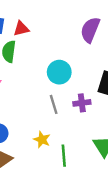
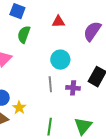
red triangle: (21, 29) -> (58, 22), moved
yellow star: (42, 140) -> (19, 108), moved

